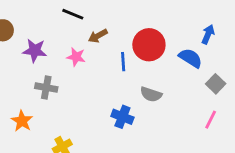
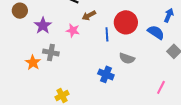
purple star: (35, 50) -> (43, 26), turned 30
pink line: (211, 120) -> (161, 87), moved
orange star: (22, 121) -> (33, 63), moved

